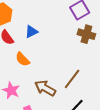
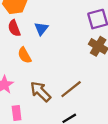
blue triangle: (31, 32) -> (41, 29), turned -40

